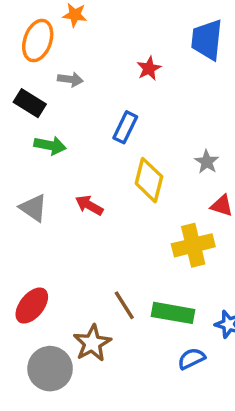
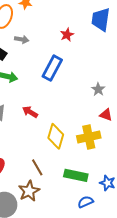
blue rectangle: (125, 127) -> (52, 68), size x1.4
yellow diamond: (149, 180) -> (56, 136), moved
brown line: (124, 305) -> (37, 167), moved

